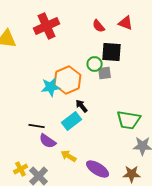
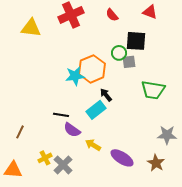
red semicircle: (99, 26) -> (112, 15), moved
green trapezoid: (129, 120) -> (153, 90), moved
brown star: (132, 174) -> (156, 163), turned 30

